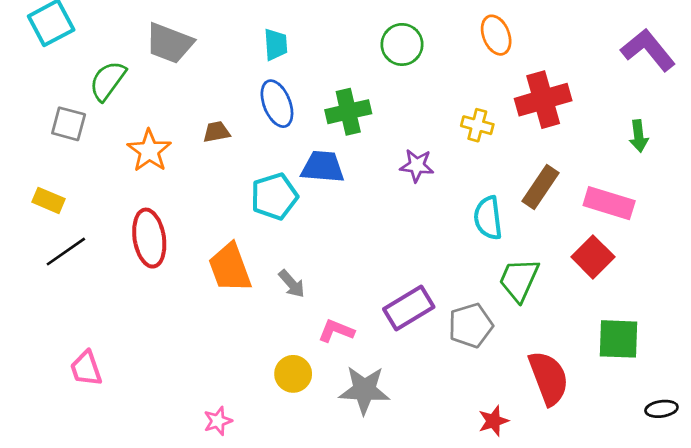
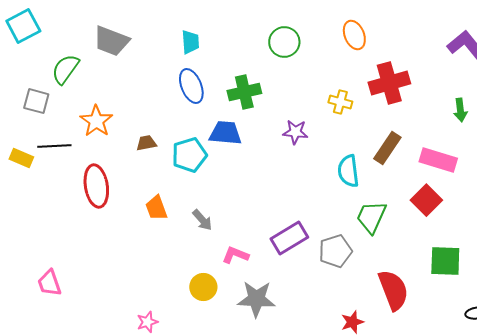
brown trapezoid: (216, 132) -> (146, 143), moved
black line: (66, 252) -> (54, 146), moved, turned 32
orange trapezoid: (230, 268) -> (156, 208), size x0.7

